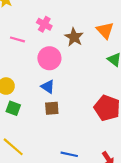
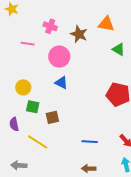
orange triangle: (105, 30) -> (106, 24), turned -30
brown square: (52, 108) -> (52, 117), moved

